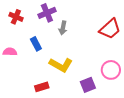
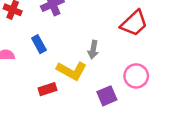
gray arrow: (63, 28) -> (93, 50), moved
red rectangle: (42, 87) -> (47, 89), moved

